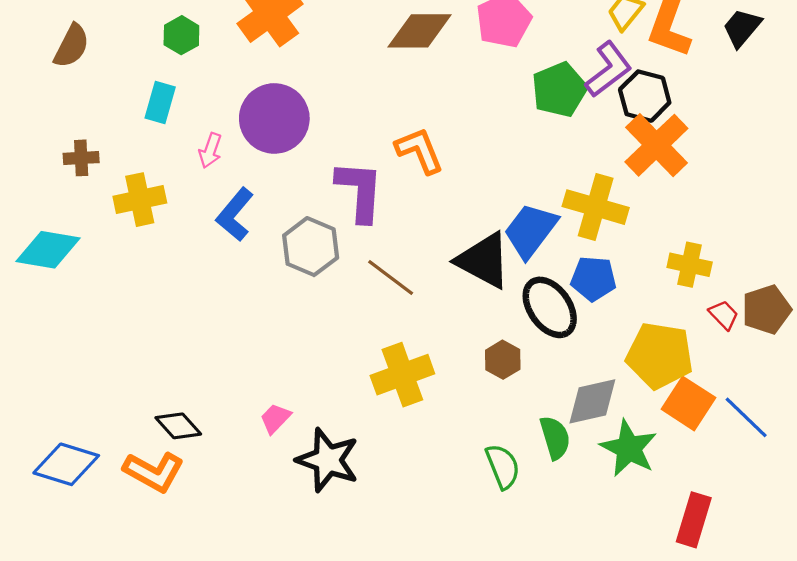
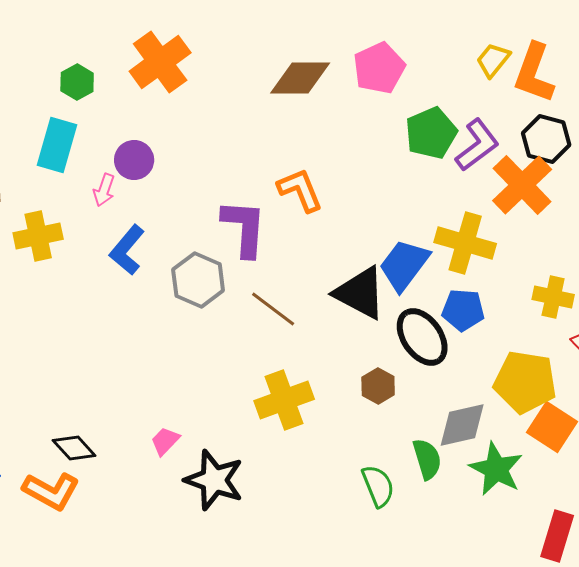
purple L-shape: (608, 69) -> (477, 145), moved
black hexagon: (645, 96) -> (546, 139), moved
cyan rectangle: (160, 102) -> (57, 145), size x1.4
purple circle: (274, 118) -> (134, 160), moved, size x0.6

